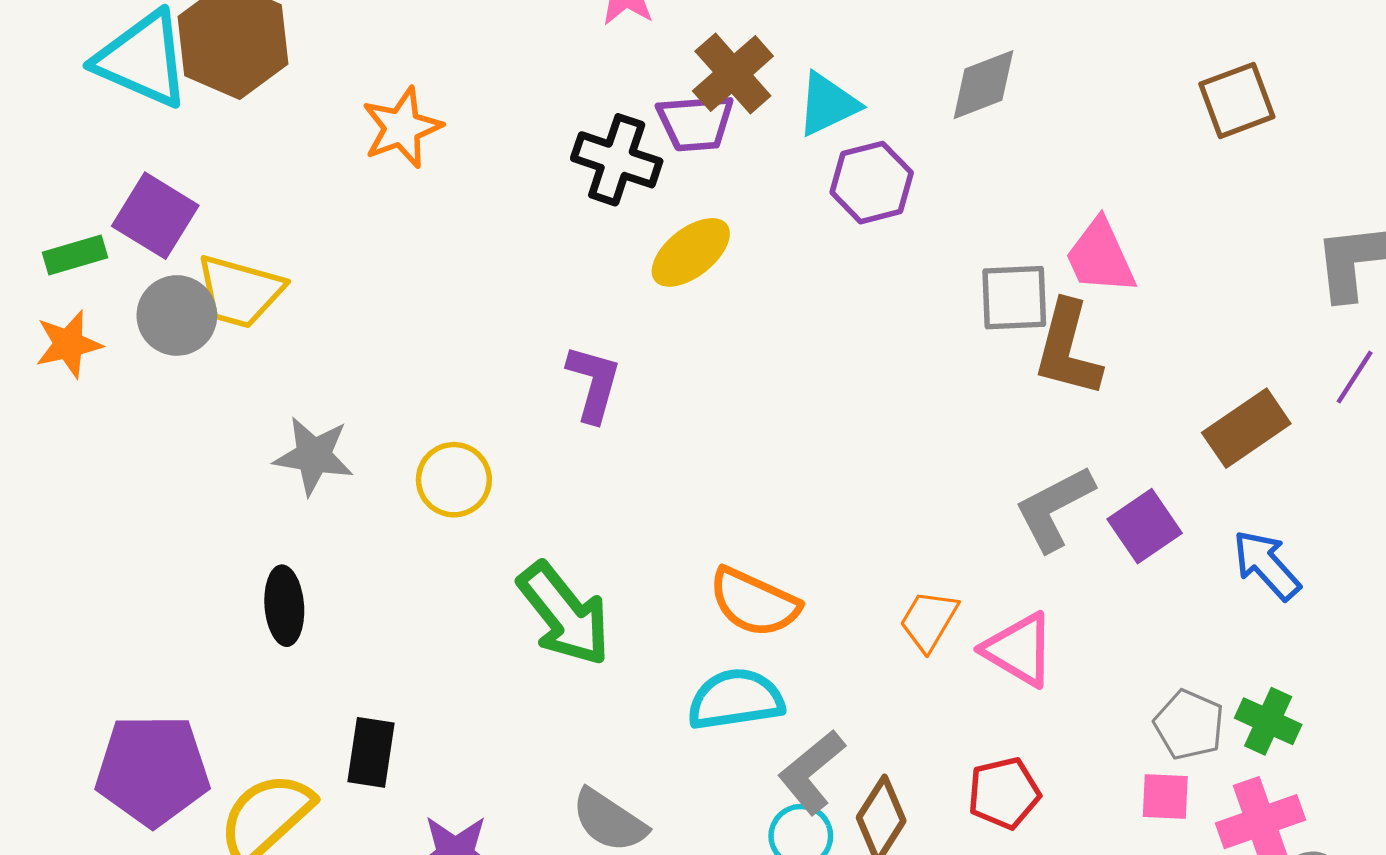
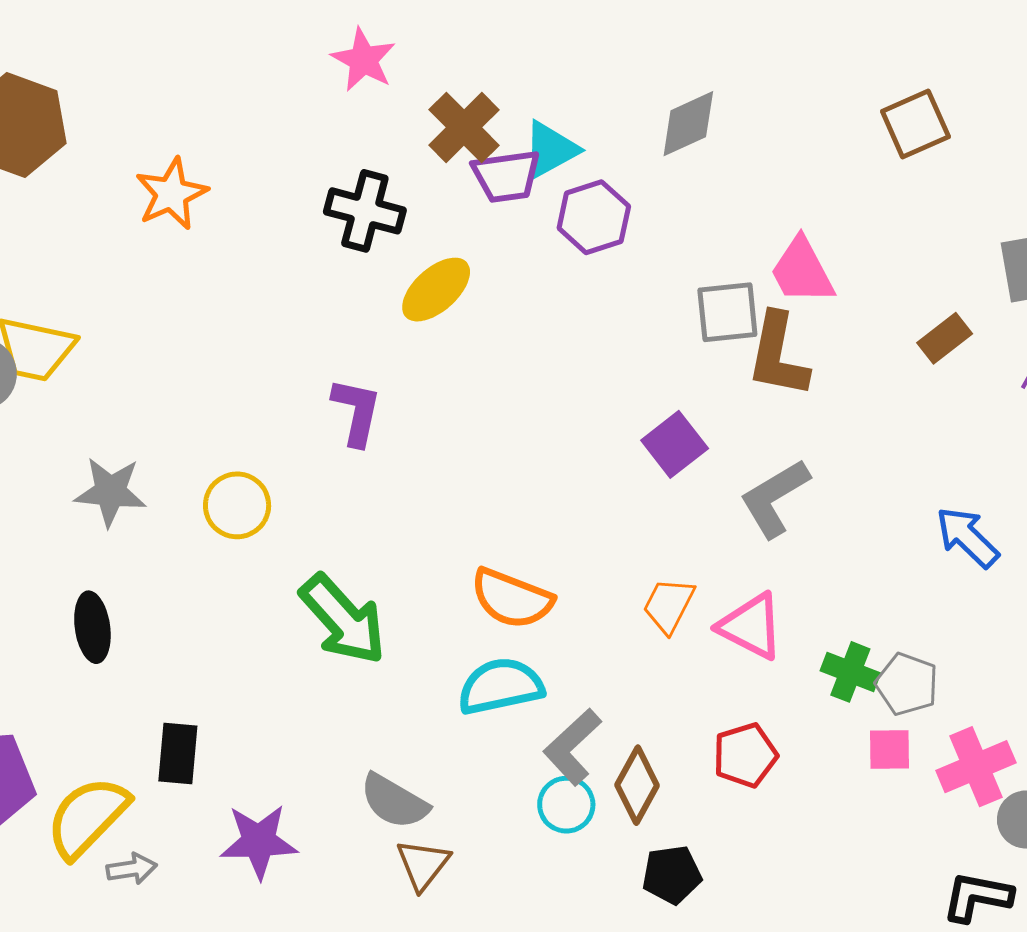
purple trapezoid: (696, 123) -> (506, 176), moved
brown rectangle: (1246, 428) -> (945, 338), moved, size x0.7
purple square: (1145, 526) -> (675, 444), moved
green cross: (1268, 721) -> (850, 672), moved

